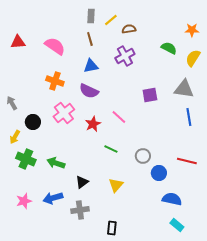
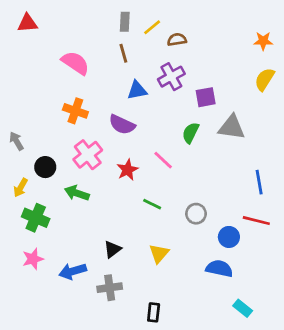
red triangle: (18, 42) -> (27, 23), moved
green semicircle: (169, 48) -> (191, 133), moved, turned -91
blue triangle: (91, 66) -> (137, 90), moved
gray triangle: (184, 89) -> (232, 127), moved
purple square: (150, 95) -> (206, 97), moved
blue line: (189, 117) -> (259, 182), moved
green arrow: (56, 163) -> (77, 193), moved
blue circle: (159, 173) -> (229, 237), moved
blue semicircle: (172, 199) -> (219, 268), moved
pink star: (24, 201) -> (33, 259), moved

